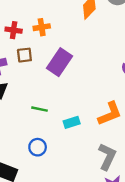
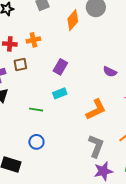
purple rectangle: (59, 62) -> (60, 67), moved, size x0.7
cyan rectangle: (72, 122) -> (60, 93), moved

